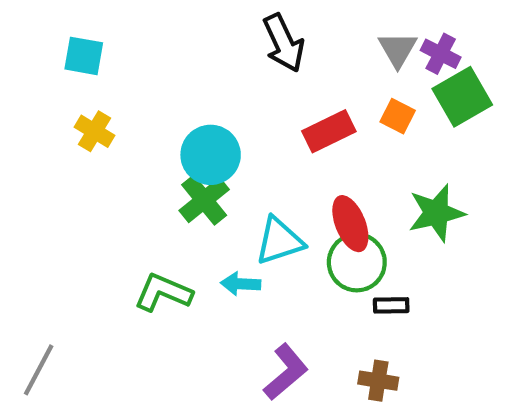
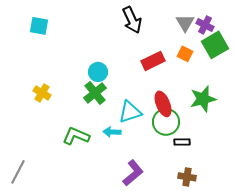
yellow cross: (94, 131) -> (42, 93), moved
cyan circle: (211, 155) -> (98, 72), size x0.7
brown cross: (378, 381) -> (187, 177), moved

